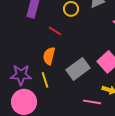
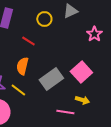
yellow line: (45, 80) -> (18, 90), turned -35

